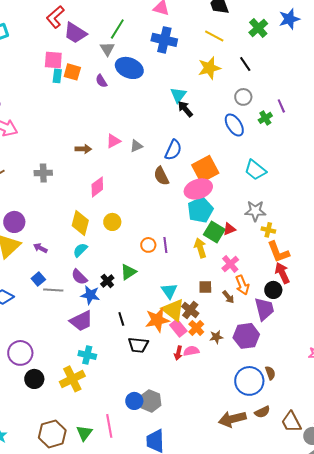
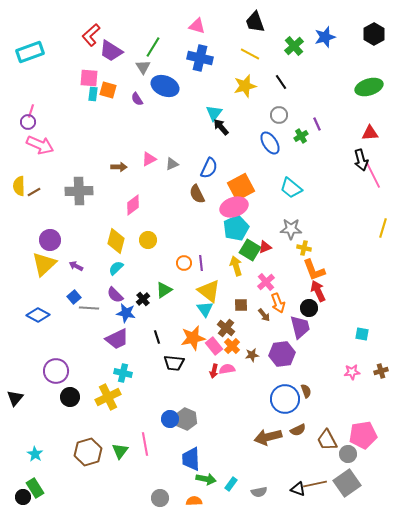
gray cross: (43, 173) -> (79, 191), size x1.5
yellow triangle: (173, 310) -> (209, 291), moved

